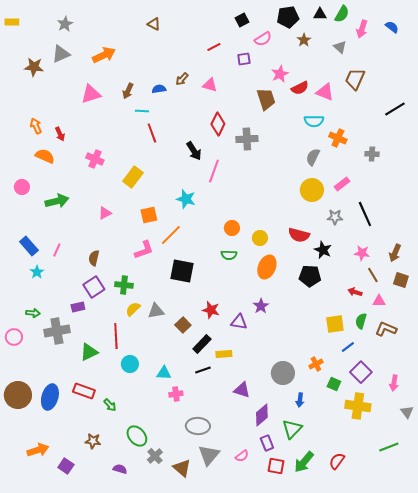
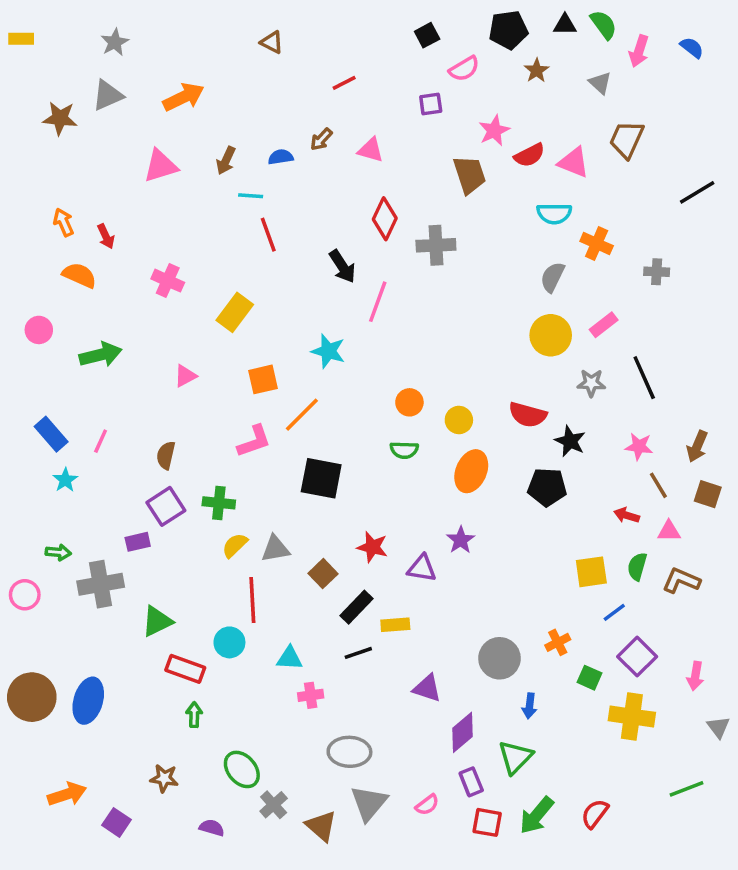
green semicircle: (342, 14) -> (604, 25), turned -66
red line: (214, 47) -> (344, 83), moved
red line: (116, 336) -> (252, 600), moved
red rectangle: (84, 391) -> (185, 669), moved
green arrow: (110, 405) -> (194, 715), turned -136

